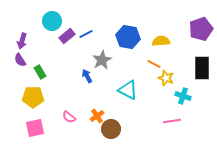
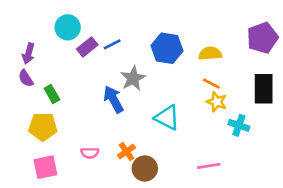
orange line: (154, 64) -> (211, 84), moved
blue arrow: (87, 76) -> (113, 99), size x1.5
pink semicircle: (69, 117) -> (90, 153), turned -40
pink line: (172, 121) -> (209, 166), moved

